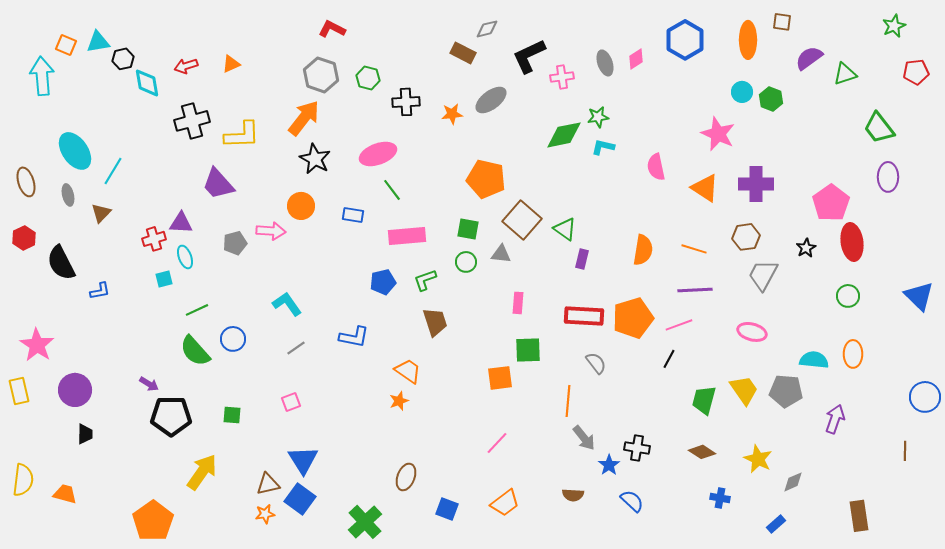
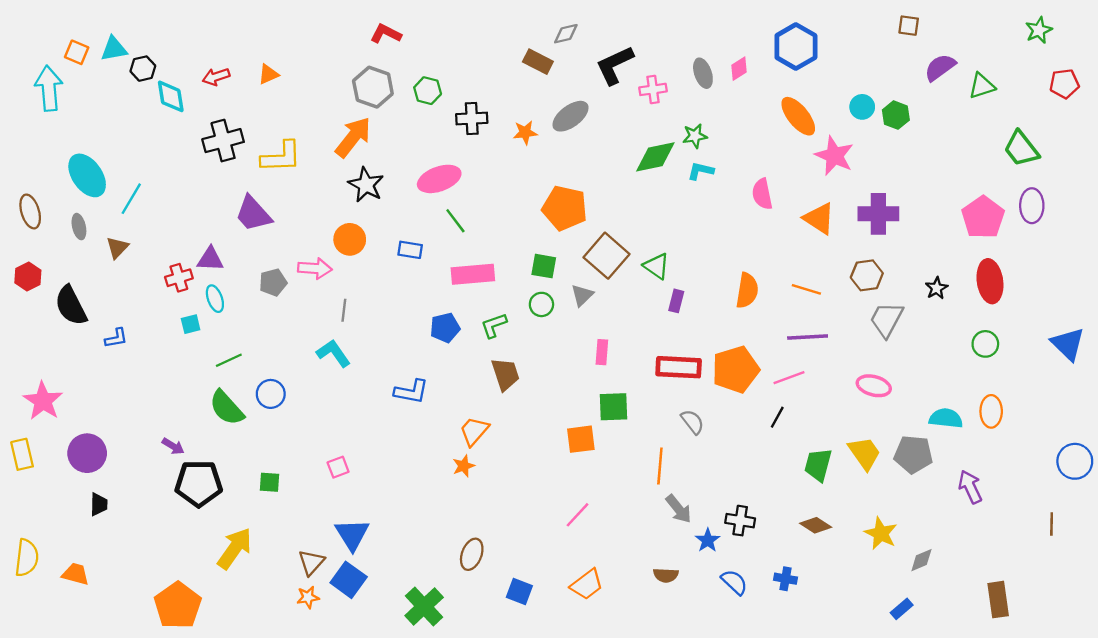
orange ellipse: (748, 40) -> (798, 116), moved, turned -39
pink pentagon: (831, 203) -> (983, 217), moved
gray triangle: (501, 254) -> (582, 295), turned -50
gray line: (296, 348) -> (344, 310), moved, turned -48
orange trapezoid: (408, 371) -> (474, 431), turned -84
purple arrow: (835, 419) -> (970, 487), turned -44
brown triangle: (268, 484) -> (311, 562), turned -35
blue cross: (720, 498) -> (785, 579), moved

